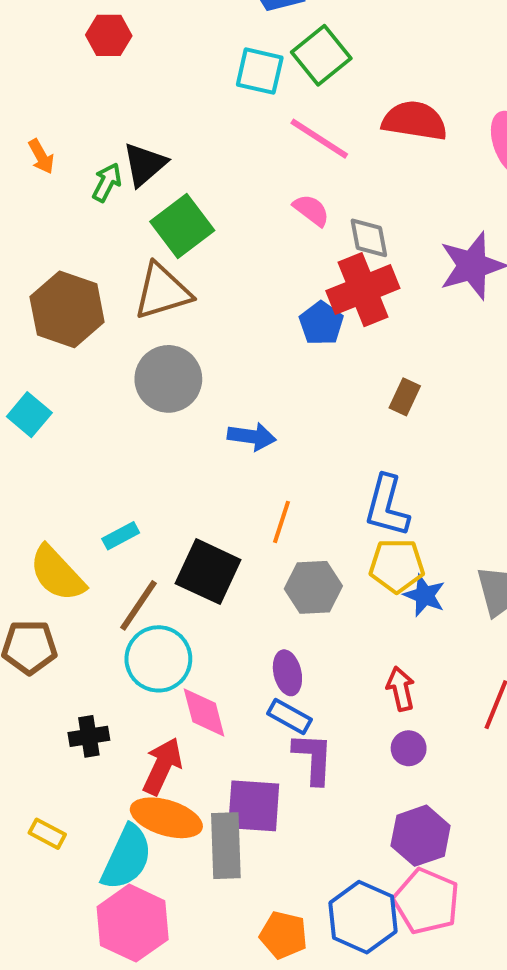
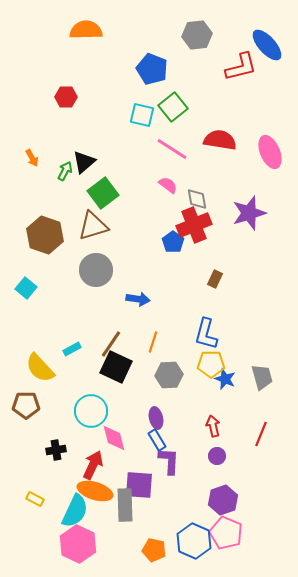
brown line: (139, 605) -> (111, 344), moved
blue rectangle: (289, 717) -> (157, 440), turned 30

